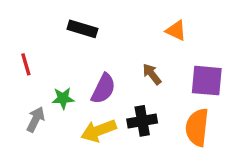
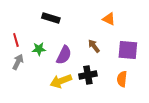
green star: (63, 98) -> (39, 49), moved
gray arrow: (36, 119) -> (18, 62), moved
orange semicircle: (197, 127) -> (122, 79), size x0.7

